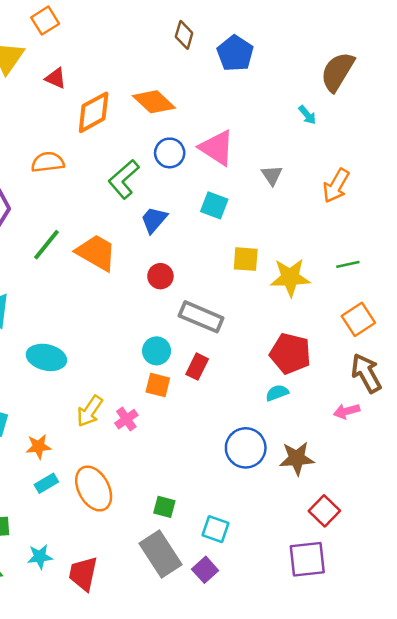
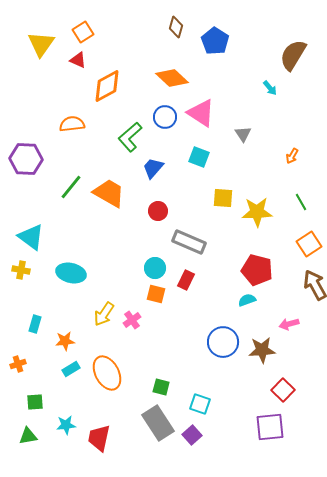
orange square: (45, 21) -> (83, 32), moved
orange diamond: (154, 102) -> (172, 78), moved
orange arrow: (336, 186) -> (292, 156), moved, size x0.6
green line: (348, 264) -> (301, 202), turned 72
pink arrow: (347, 411) -> (289, 324), moved

